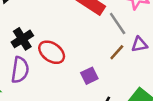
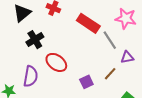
black cross: (22, 39) -> (35, 40), moved
brown line: (117, 52) -> (110, 74), moved

